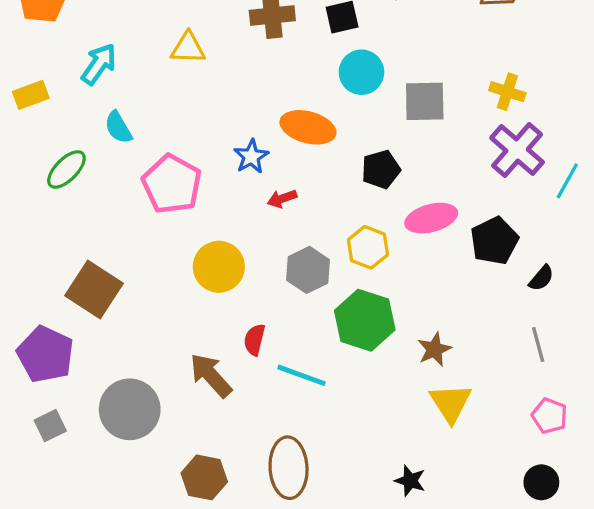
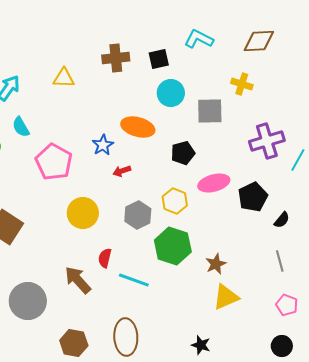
yellow cross: (507, 92) -> (242, 84), moved
purple cross: (517, 150) -> (267, 141), turned 32
yellow triangle: (451, 403) -> (226, 297), turned 40

